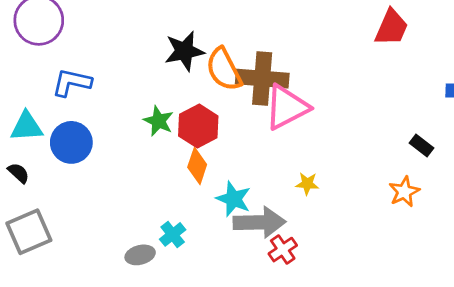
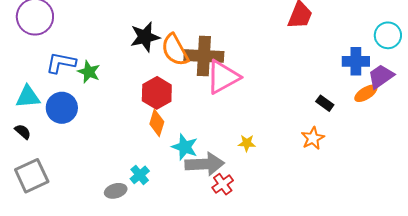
green star: (158, 121) -> (89, 72), moved
yellow star: (307, 184) -> (247, 143), moved

